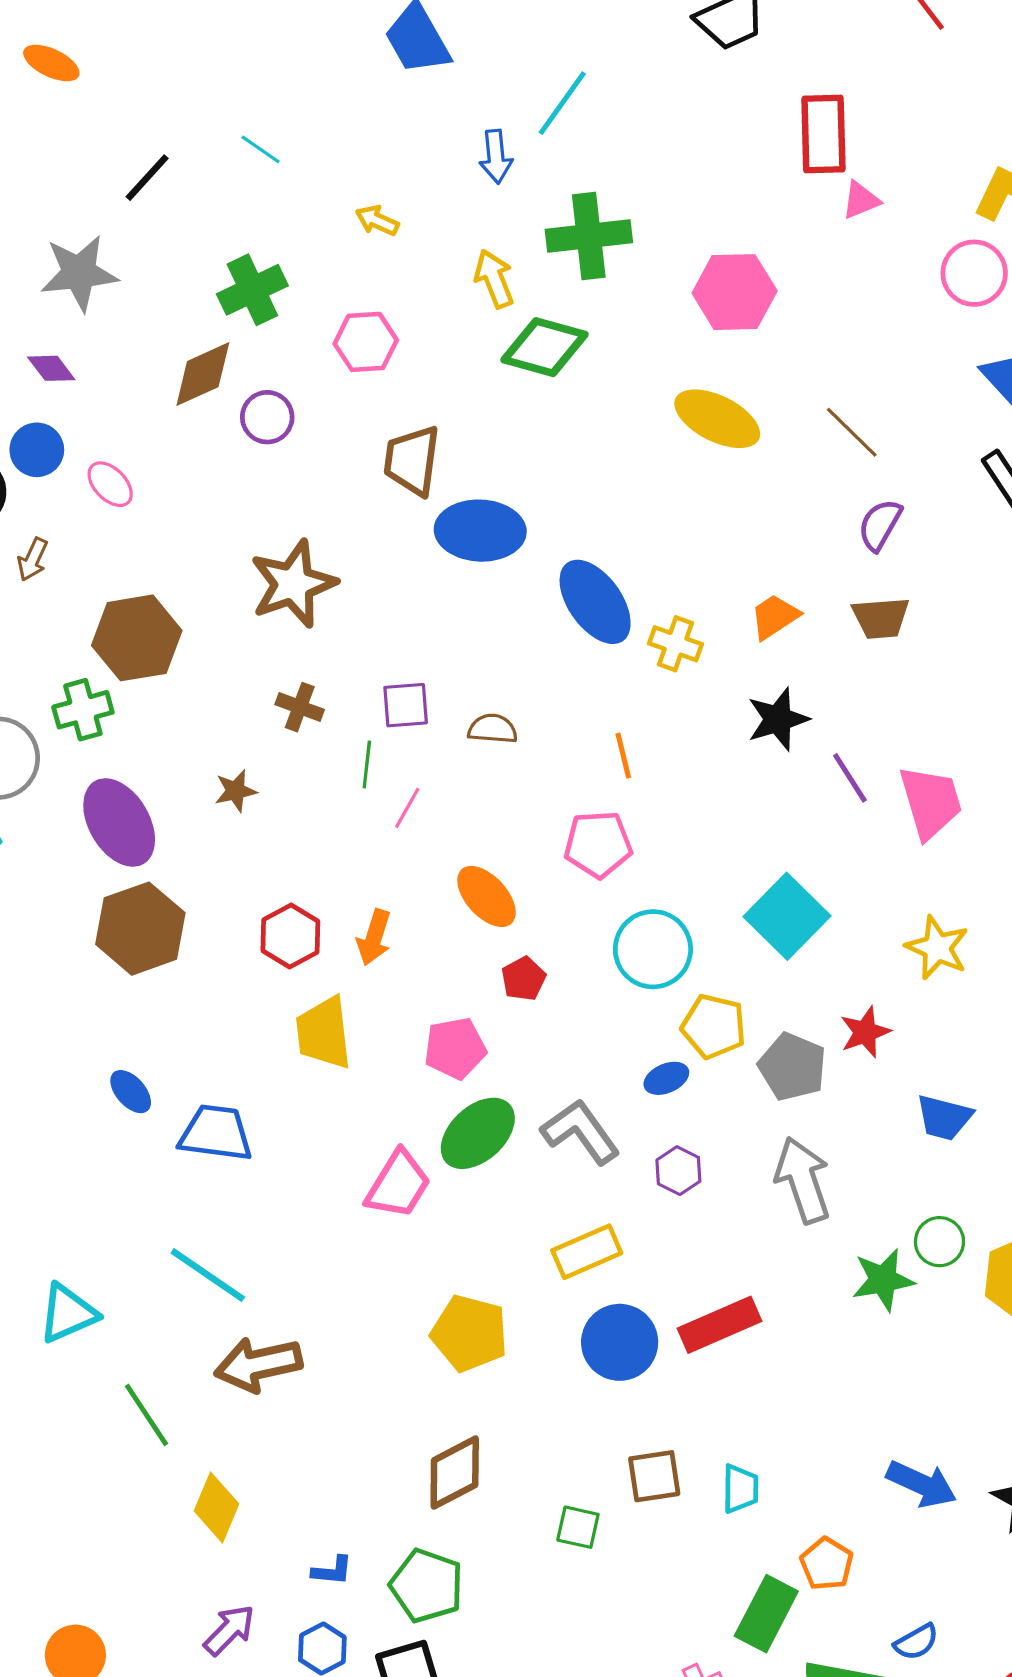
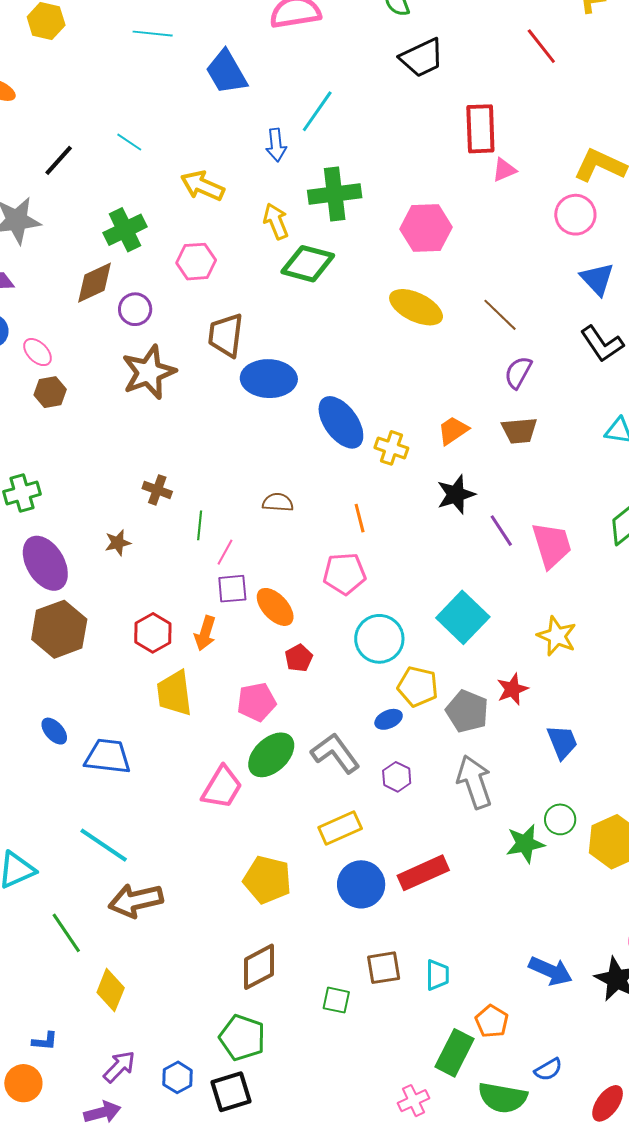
yellow arrow: (377, 221) -> (202, 186), size x1.6
brown star: (293, 584) -> (149, 372), moved
brown hexagon: (137, 638) -> (50, 392), moved, size x0.6
purple square: (406, 705) -> (232, 589), moved
blue trapezoid: (944, 1118) -> (562, 742), turned -126
blue L-shape: (332, 1571) -> (45, 1041), moved

